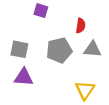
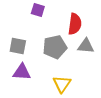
red semicircle: (81, 26) -> (75, 24), size x1.5
yellow triangle: (85, 90) -> (62, 84), moved

